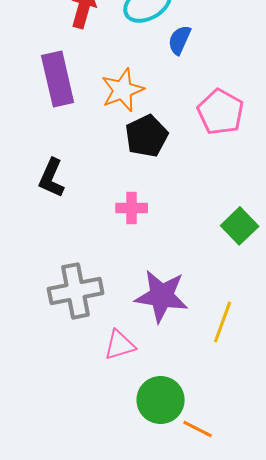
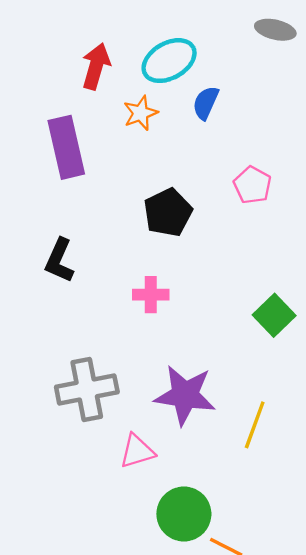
orange star: (123, 90) -> (140, 113), moved, size x0.7
pink pentagon: (221, 112) -> (252, 185), size x0.7

